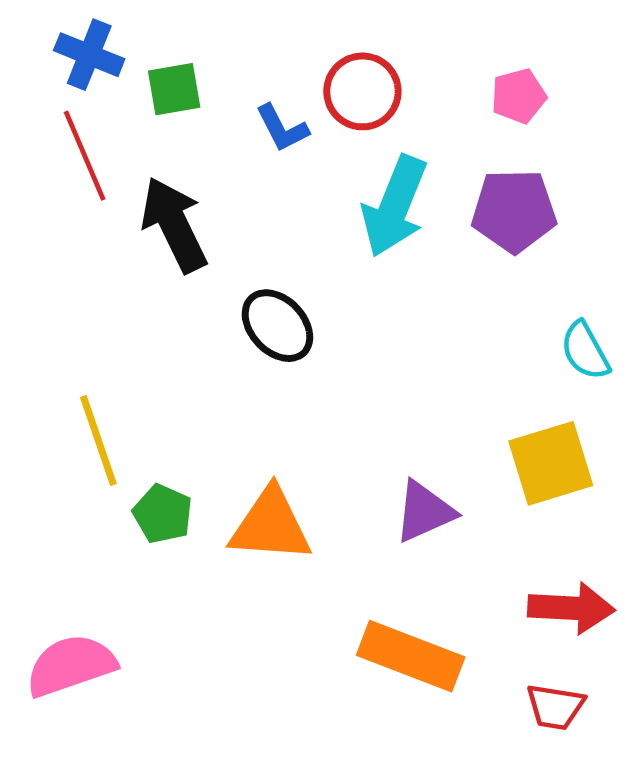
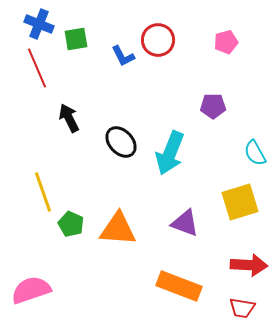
cyan arrow: (395, 206) -> (170, 153), moved
purple pentagon: (514, 211) -> (213, 106), moved, size x0.7
black arrow: (174, 225) -> (69, 118), moved, size x0.7
purple triangle: (424, 512) -> (185, 223), turned 44

